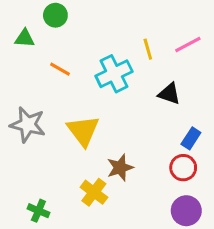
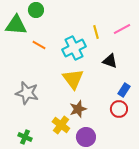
green triangle: (25, 38) -> (16, 25), size x1.6
gray star: (28, 125) -> (27, 93), moved
yellow triangle: (83, 131) -> (73, 79), moved
purple circle: (186, 211) -> (86, 137), moved

